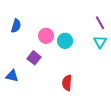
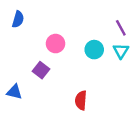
blue semicircle: (16, 26) -> (18, 19), moved
cyan circle: (65, 41) -> (94, 50), moved

